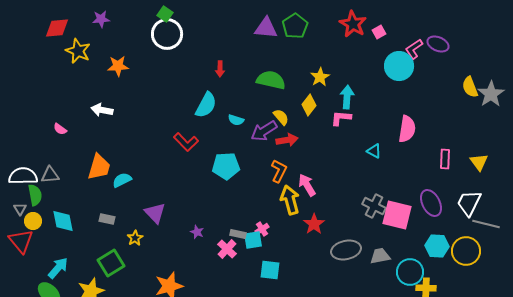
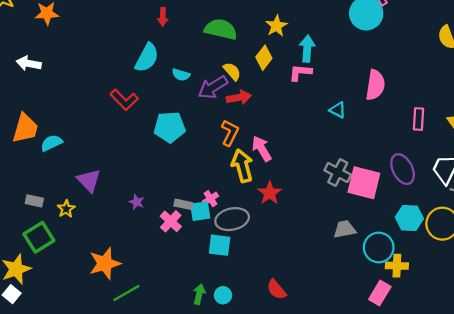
gray rectangle: (107, 219) -> (34, 201), moved
gray ellipse: (346, 250) -> (232, 219), moved

